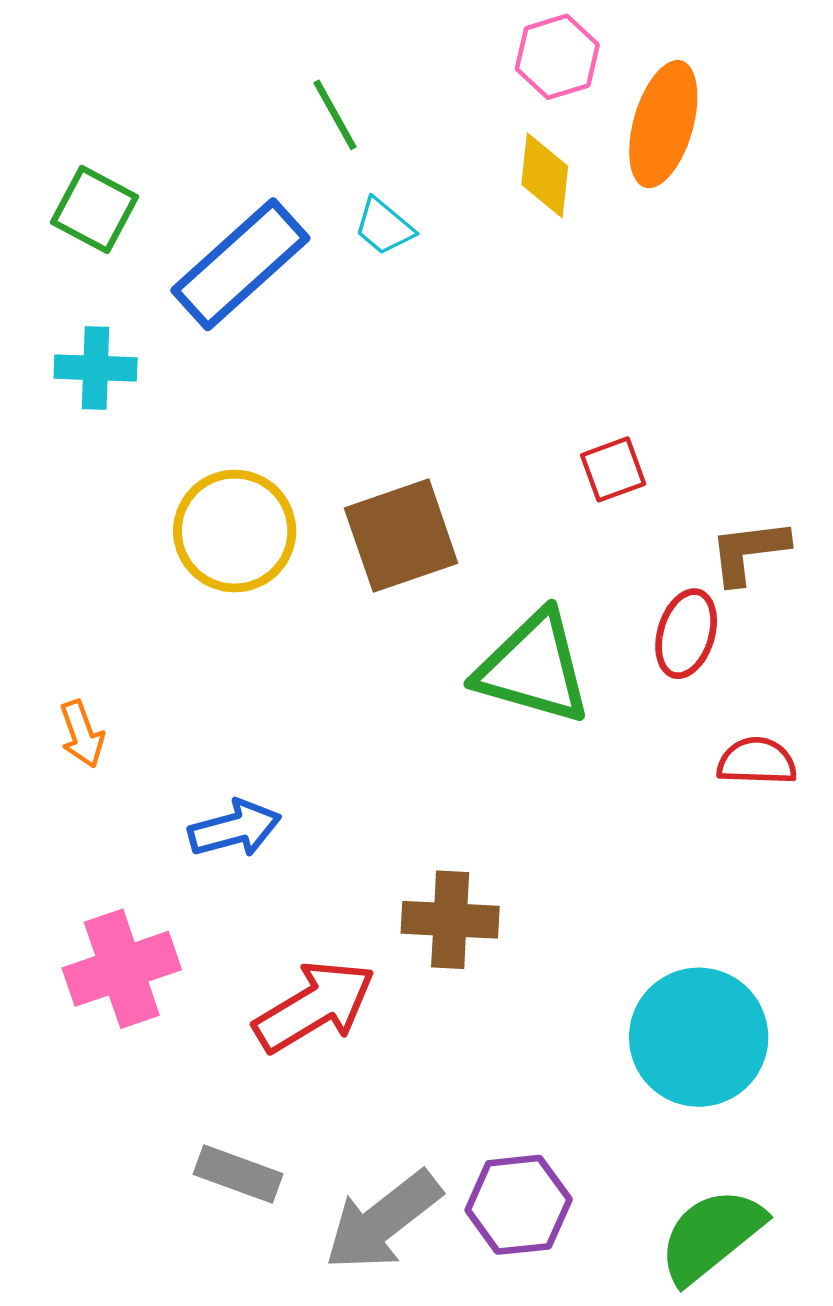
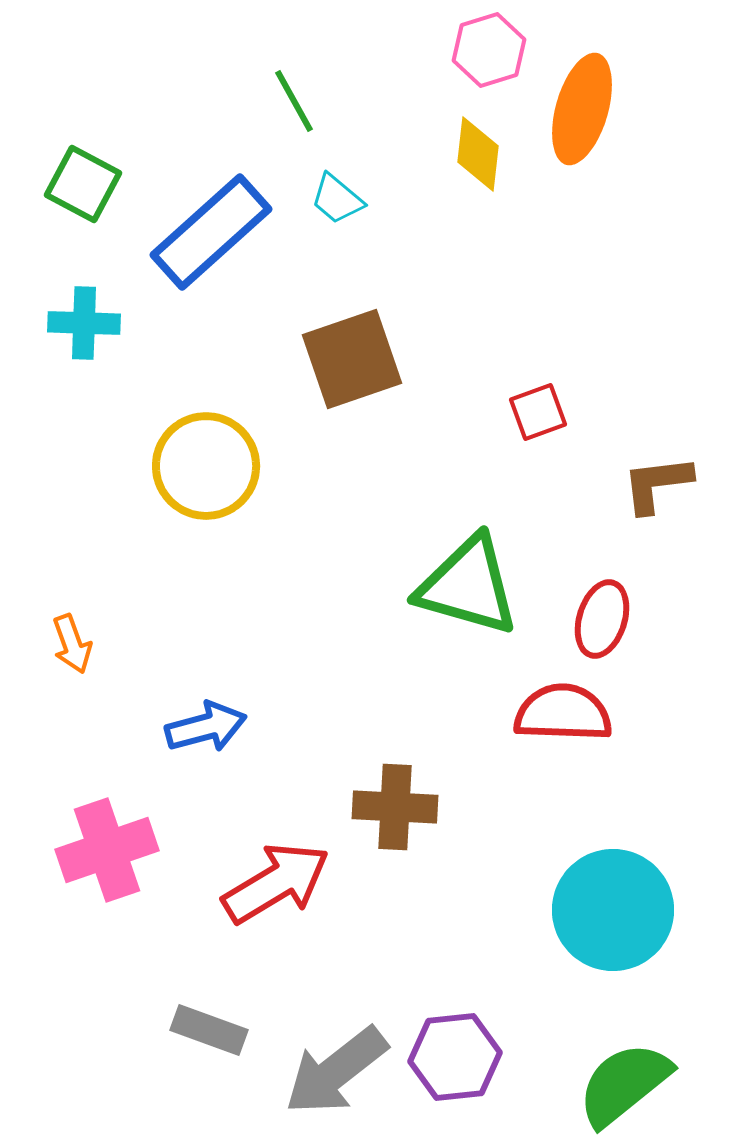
brown square: (401, 536) -> (352, 359), moved
red ellipse: (686, 634) -> (602, 619), moved
red semicircle: (757, 761) -> (563, 713), moved, size x1.4

